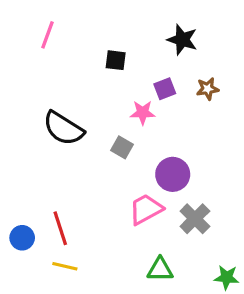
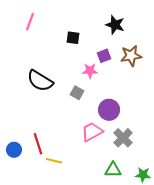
brown star: (208, 89) -> (131, 56), size x1.5
yellow line: (65, 266) -> (54, 161), moved
green triangle: (160, 269) -> (113, 170), moved

